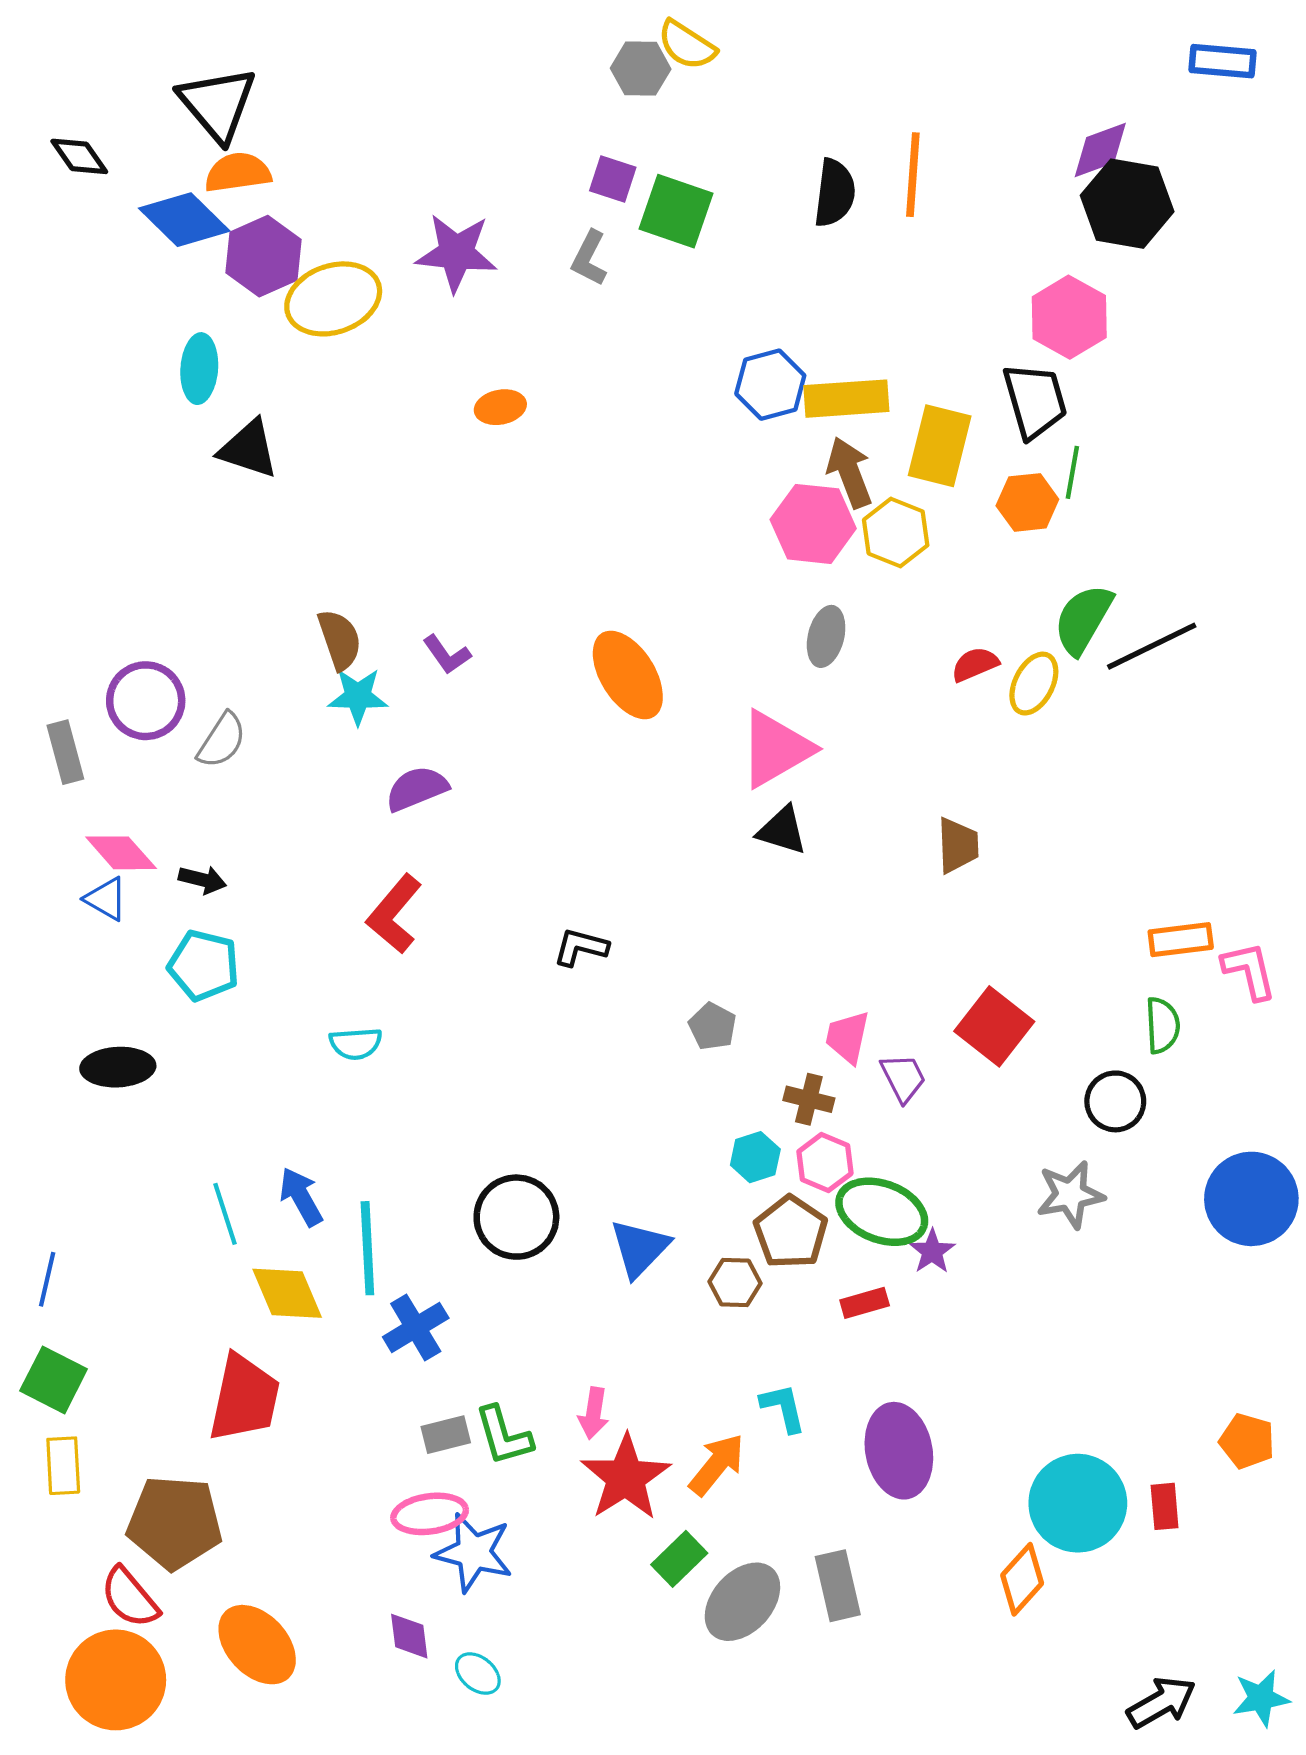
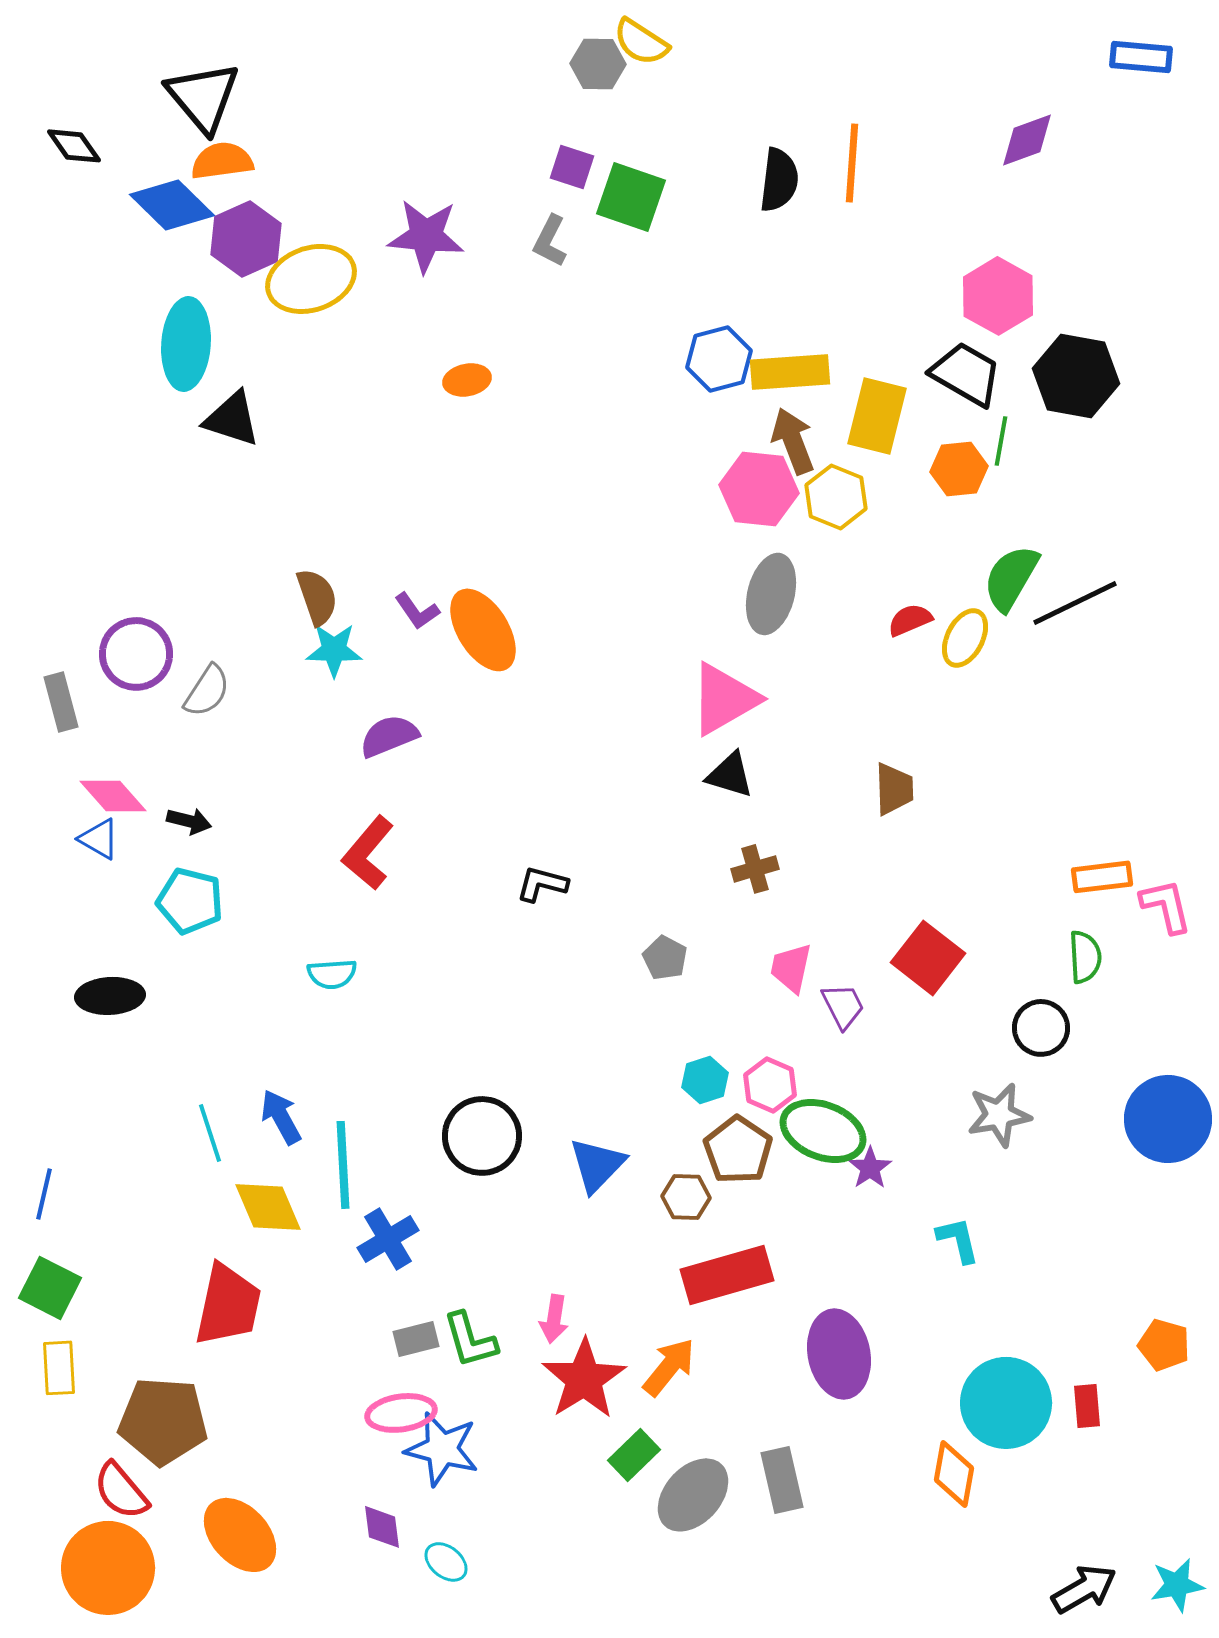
black hexagon: (1127, 204) -> (1076, 376), moved
cyan ellipse: (199, 369) -> (186, 344), size x1.4
black trapezoid: (1035, 401) -> (966, 374), turned -44
gray ellipse: (826, 636) -> (771, 594), size x1.4
orange ellipse: (628, 675) -> (483, 630), moved
brown cross: (809, 1099) -> (755, 869), moved, turned -30
red rectangle: (865, 1303) -> (727, 1275), moved, size x2.0
cyan L-shape: (783, 1408) -> (958, 1240), moved
orange diamond: (1022, 1579) -> (954, 1474), turned -32

